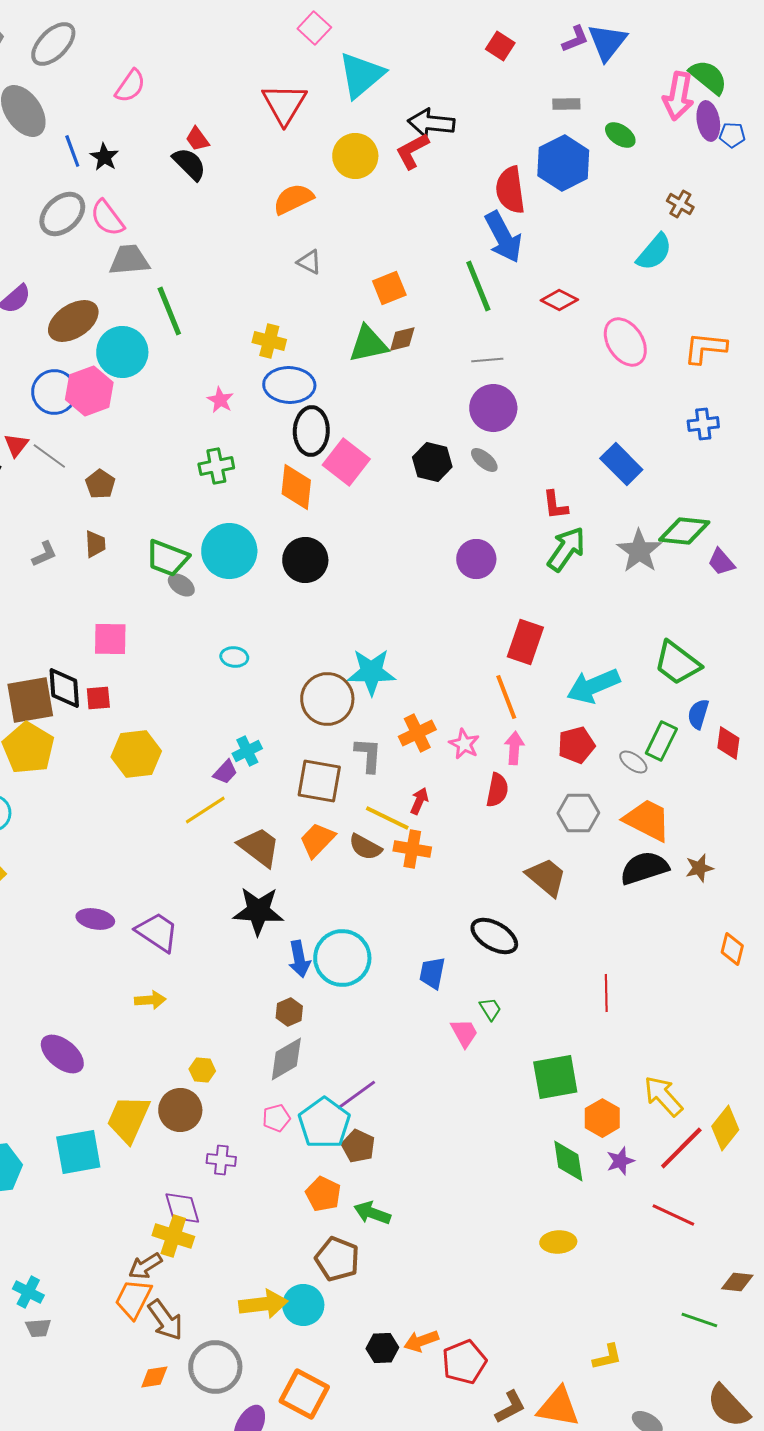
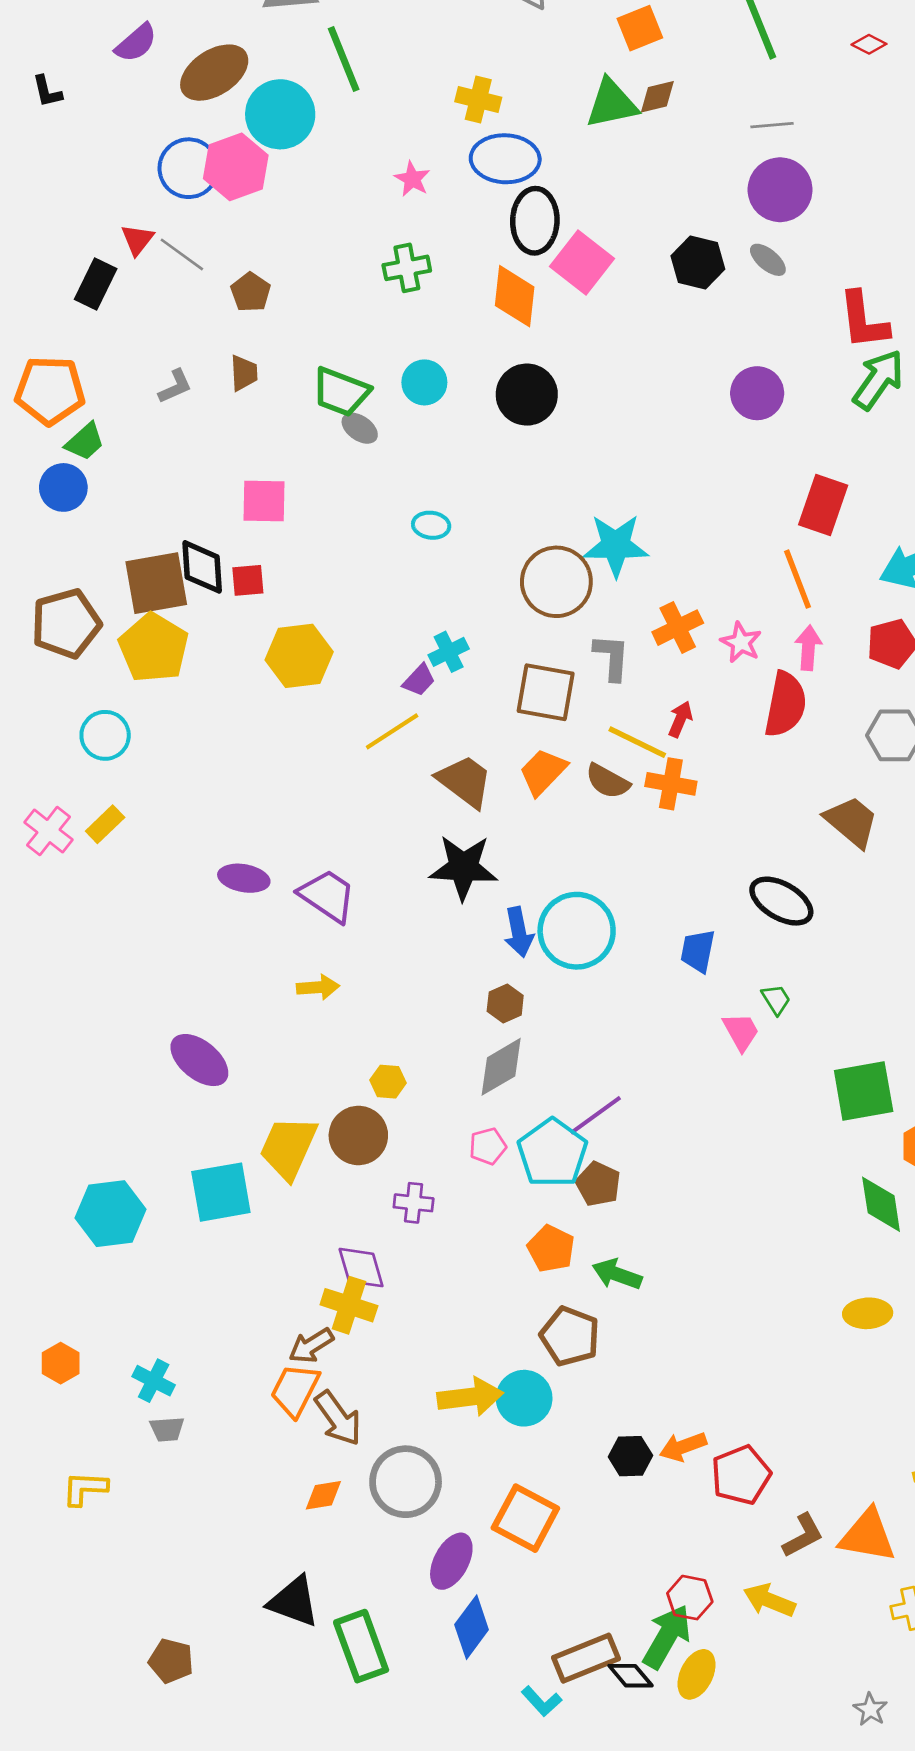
red diamond: (559, 300) -> (869, 44), size x0.7
red L-shape: (555, 505) -> (864, 320), size x1.5
cyan circle: (229, 551) -> (424, 382), size x0.6
red semicircle: (497, 790) -> (785, 704), size x1.4

